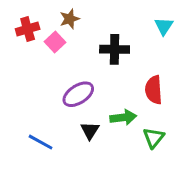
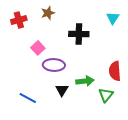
pink square: (55, 42) -> (38, 48), moved
red semicircle: (154, 90) -> (115, 71), moved
purple ellipse: (78, 94) -> (54, 65), turned 35

